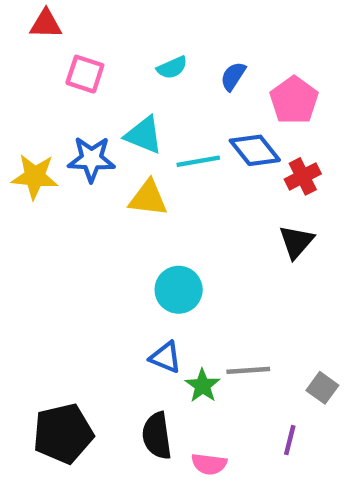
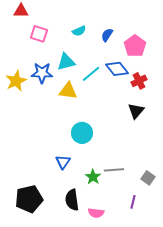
cyan triangle: (144, 135) -> (66, 62), turned -36
cyan line: (198, 161) -> (91, 74), turned -30
yellow star: (35, 176) -> (16, 81), turned -30
blue triangle: (166, 357) -> (63, 162), moved, turned 42

